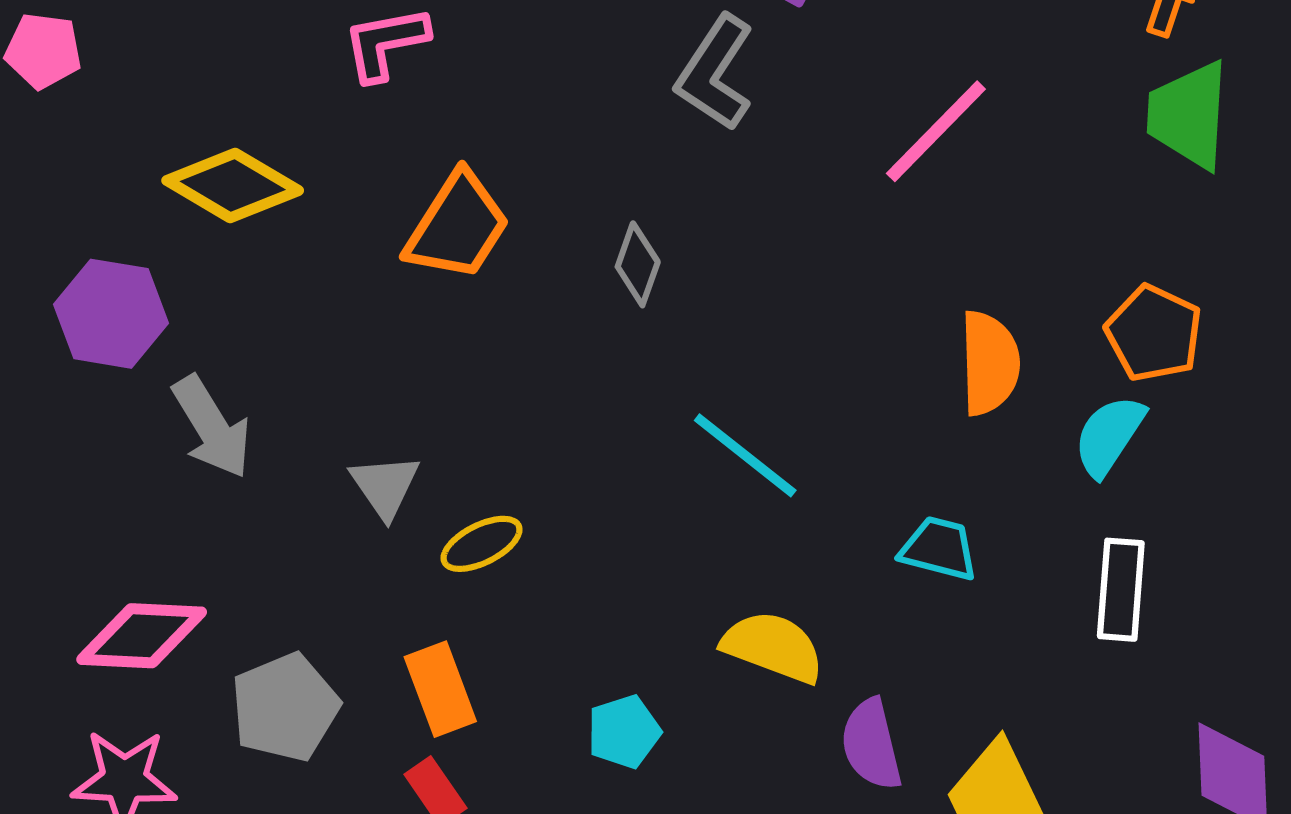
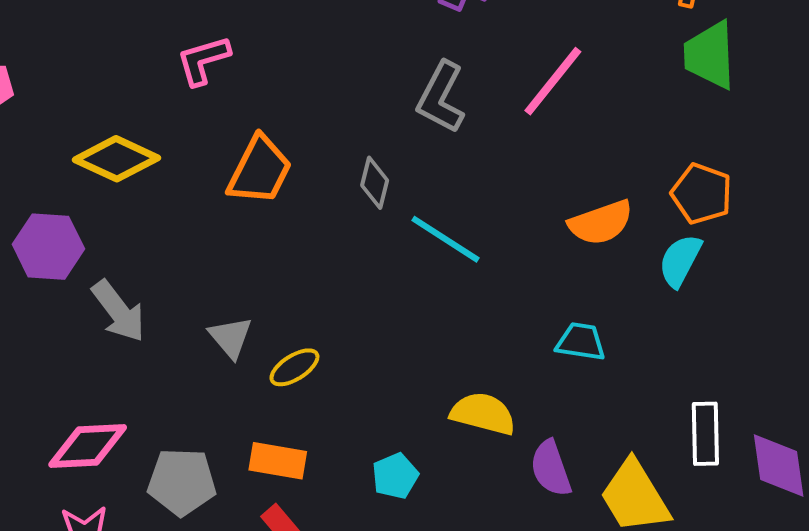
gray L-shape: (715, 73) -> (441, 97), moved
orange semicircle: (989, 363) -> (601, 223), turned 78
cyan line: (745, 455) -> (446, 239), moved
white rectangle: (1121, 590) -> (705, 434), moved
orange rectangle: (440, 689) -> (278, 461), turned -54
gray pentagon: (285, 707) -> (182, 482), turned 30

